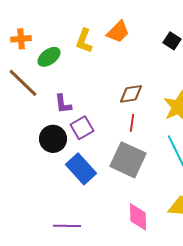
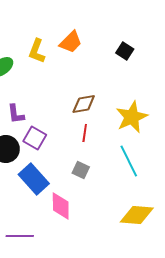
purple square: (82, 128) -> (35, 138), turned -30
gray square: (128, 160) -> (81, 170), size x0.5
pink diamond: (138, 217) -> (61, 206), moved

